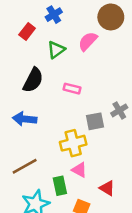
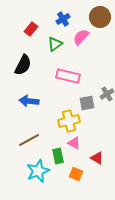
blue cross: (54, 15) -> (63, 19), moved
black semicircle: (33, 80) -> (23, 65), moved
pink rectangle: (72, 89) -> (68, 76), size x1.6

